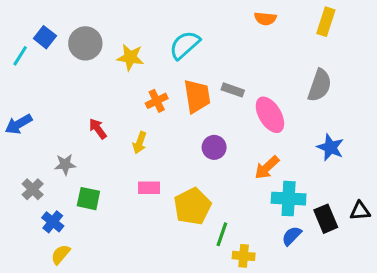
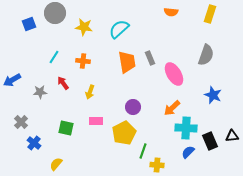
blue square: (45, 37) -> (29, 24), turned 32
gray circle: (85, 43) -> (55, 13), moved
cyan line: (20, 56) -> (54, 57), moved
yellow star: (130, 57) -> (84, 27), moved
gray rectangle: (233, 90) -> (150, 58), turned 48
orange cross: (157, 101) -> (83, 61), moved, turned 32
purple circle: (214, 147) -> (133, 107), moved
gray star: (65, 164) -> (40, 92), moved
green square: (88, 199) -> (66, 128), moved
yellow semicircle: (61, 254) -> (56, 164), moved

